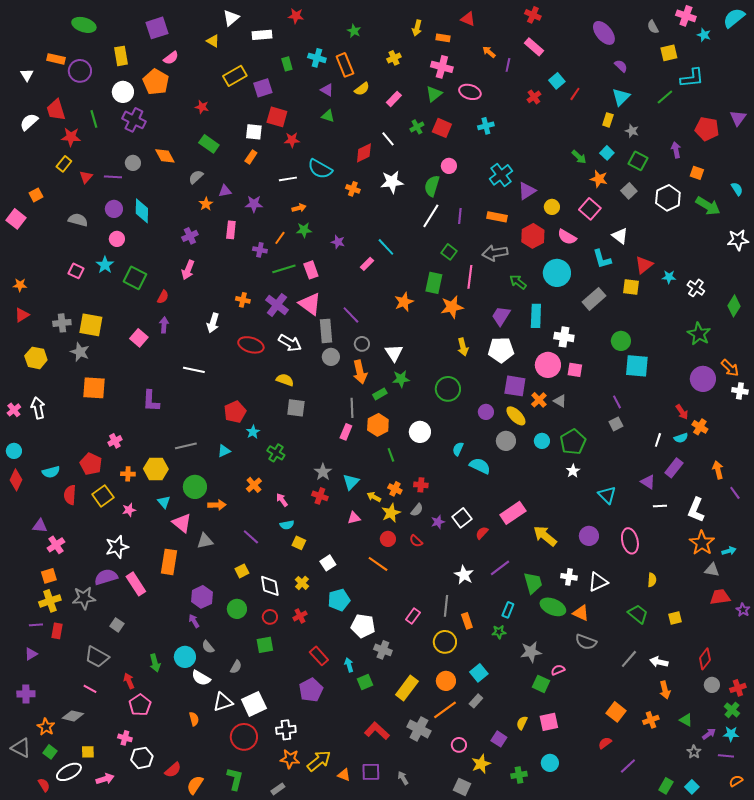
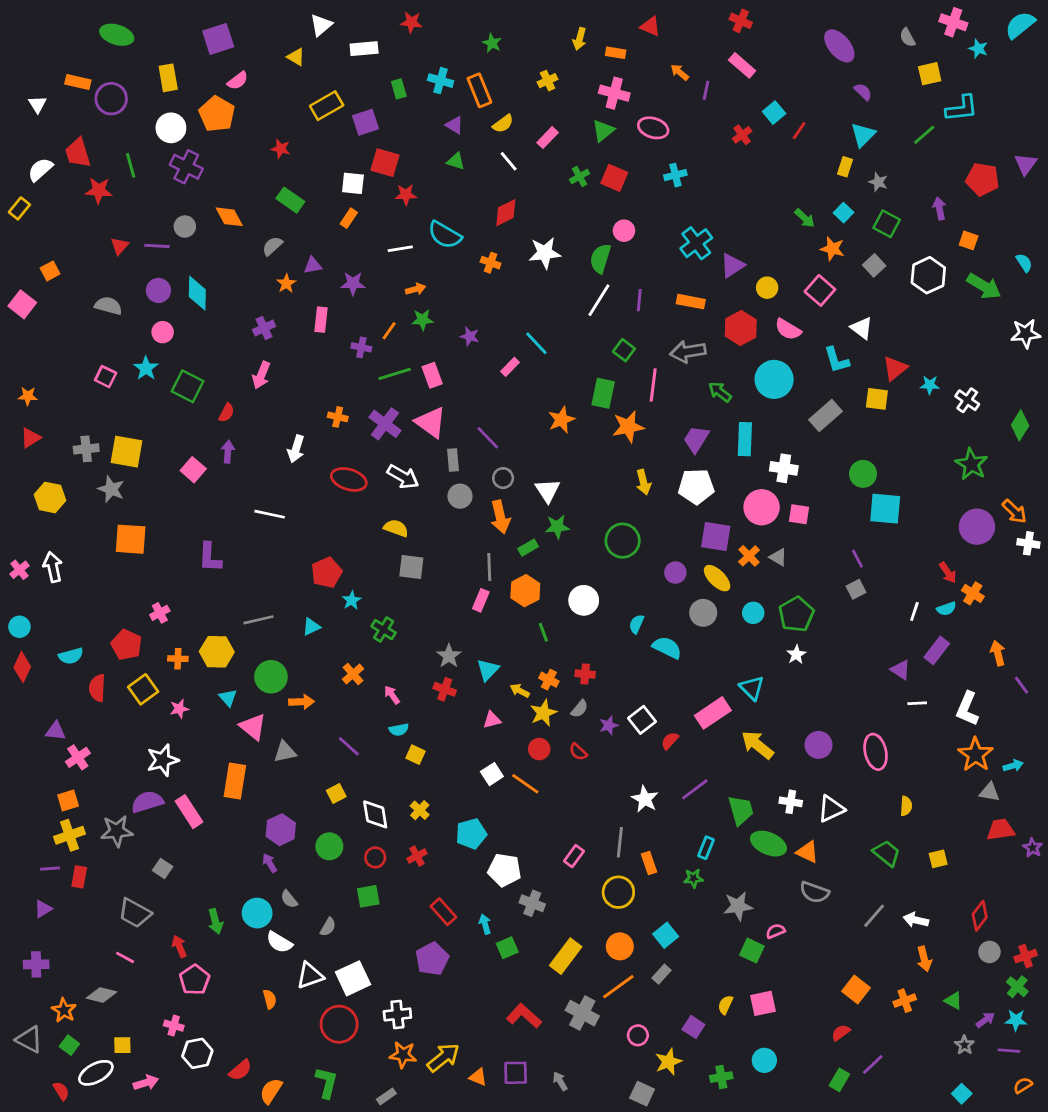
white line: (388, 139) -> (509, 161), moved
yellow rectangle: (64, 164) -> (19, 208), moved
gray rectangle: (326, 331) -> (453, 460), size x0.7
cyan triangle: (607, 495) -> (752, 688), moved
white square: (328, 563) -> (492, 774), moved
green rectangle: (666, 786) -> (839, 1080), moved

